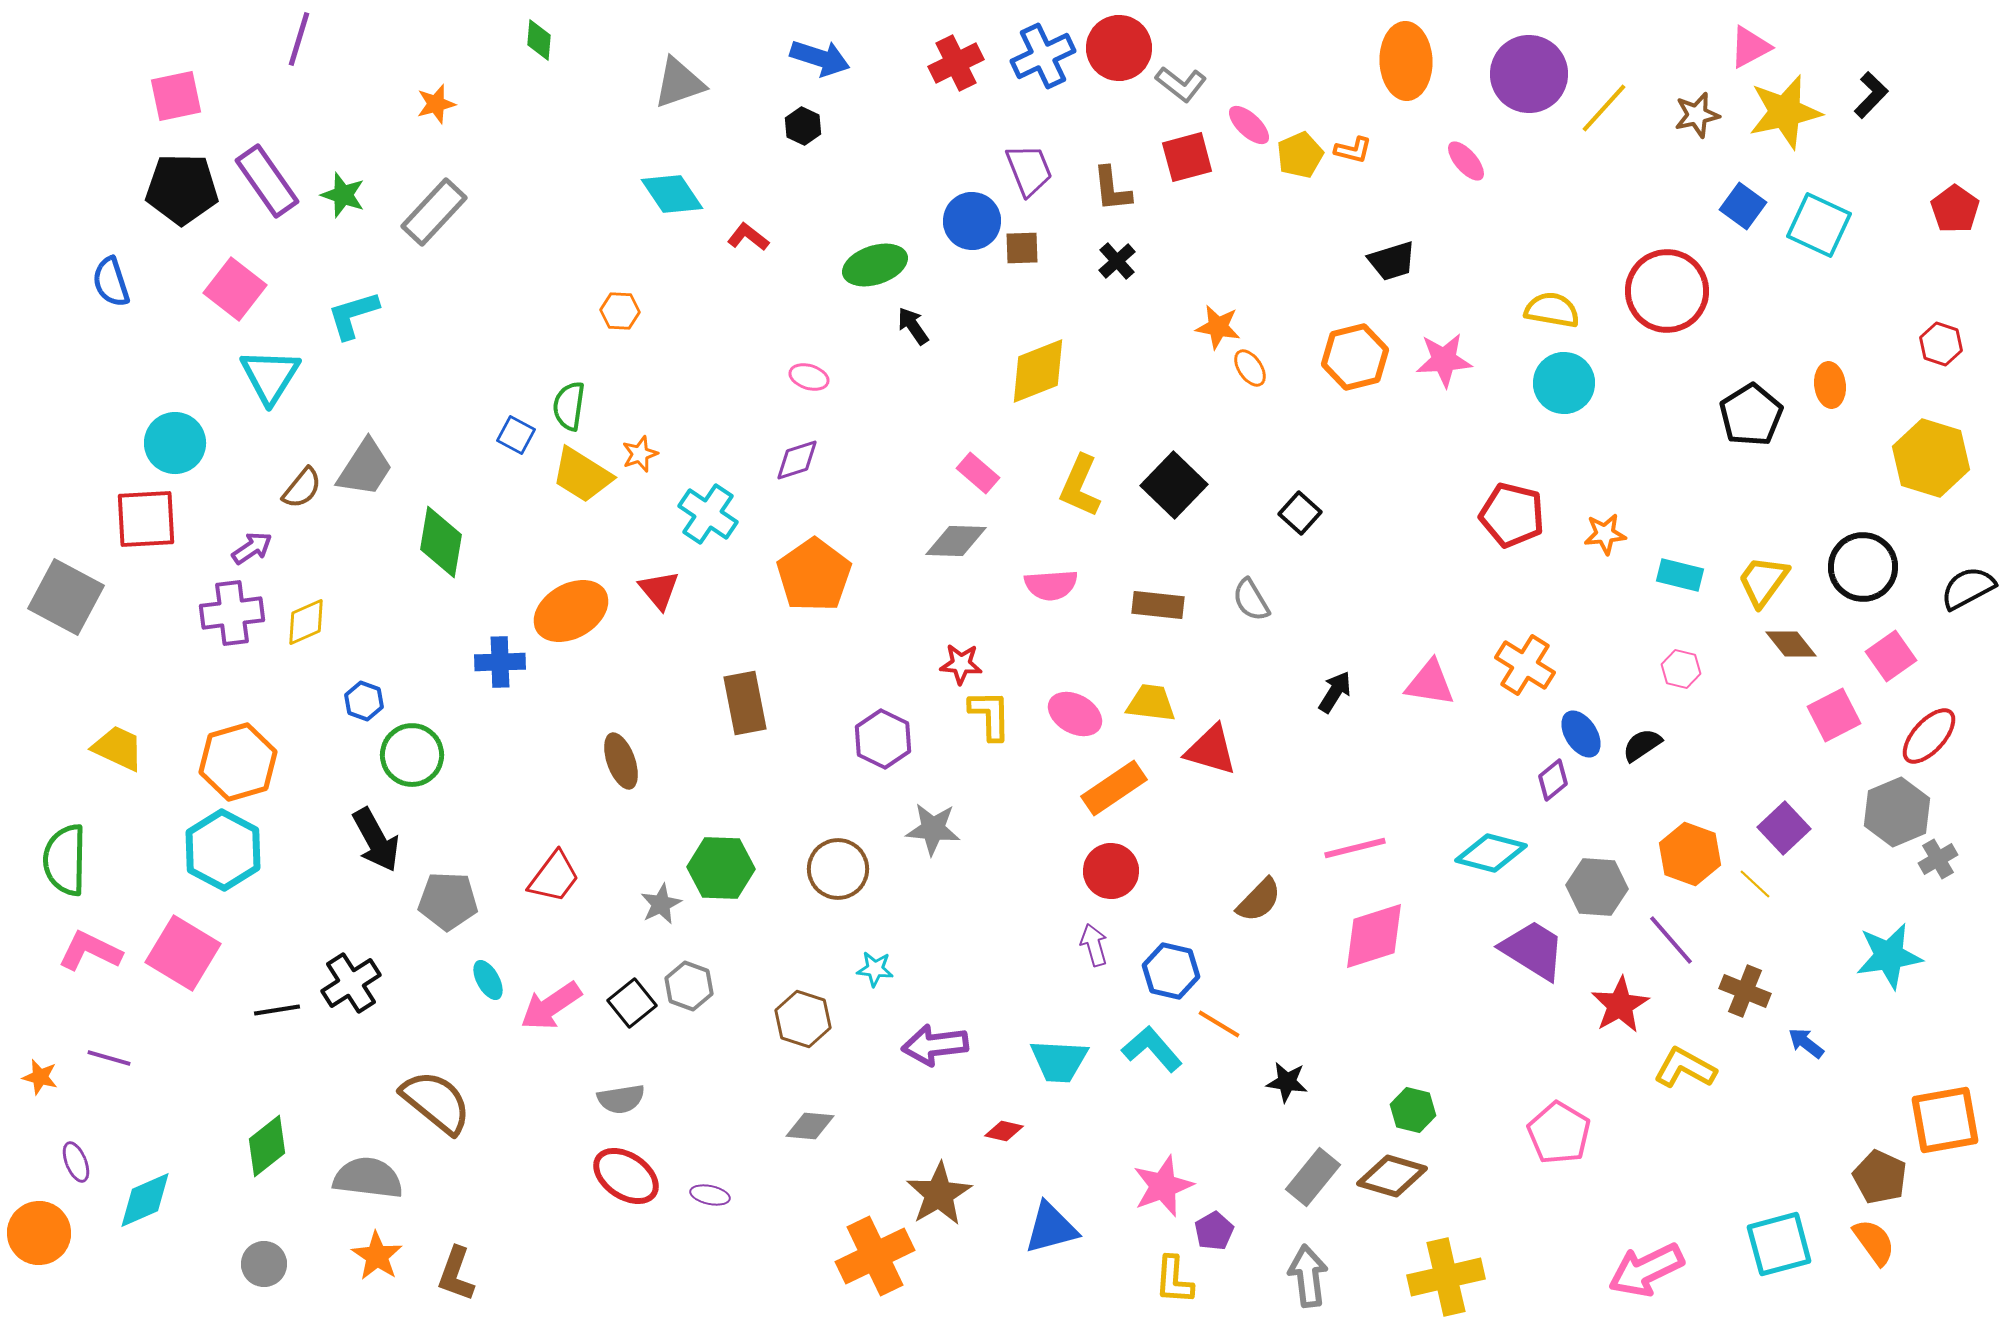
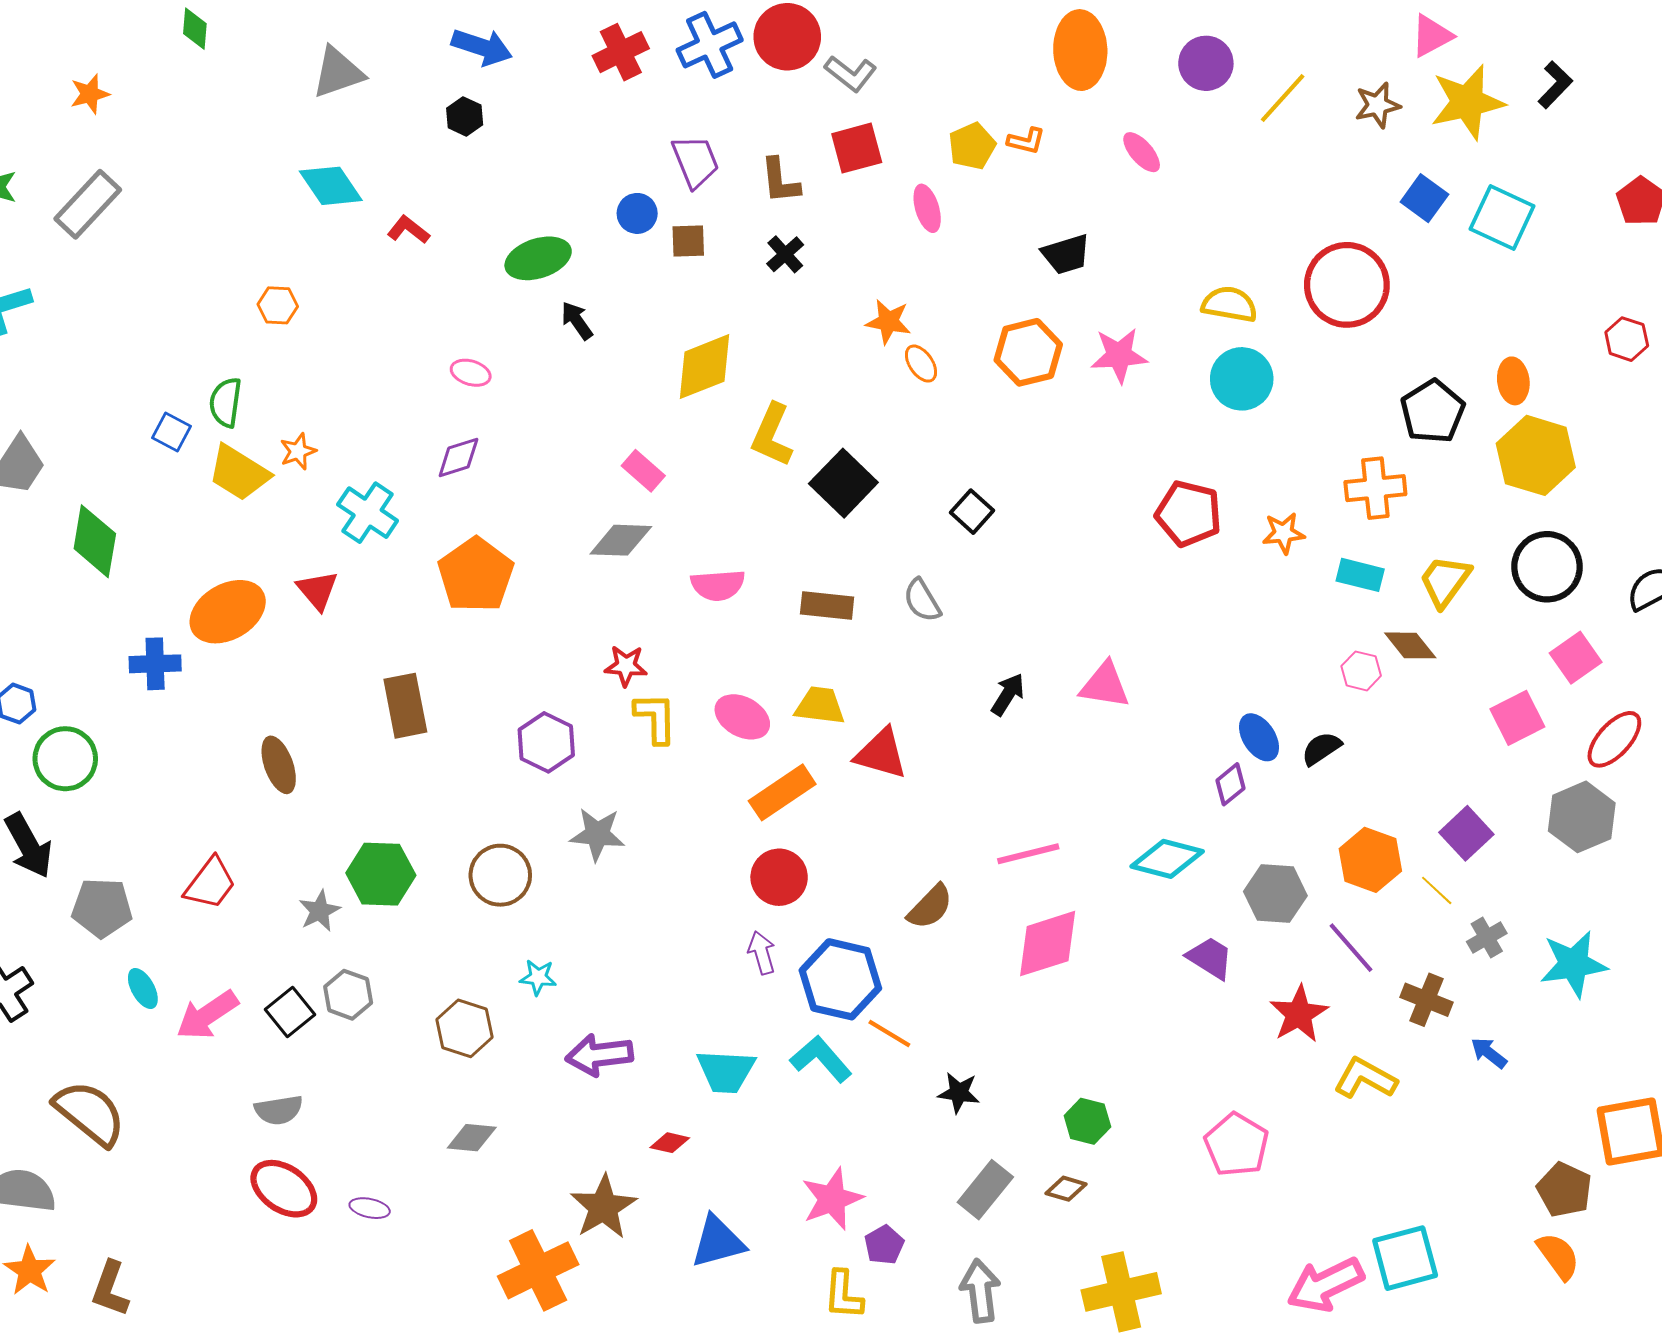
purple circle: (1529, 74) -> (1206, 63), size x0.7
pink ellipse: (1249, 125) -> (927, 208), moved, turned 30
blue circle: (972, 221) -> (637, 213), size x0.7
yellow hexagon: (1931, 458) -> (1536, 455), moved
yellow L-shape: (1080, 486) -> (772, 435), moved
brown diamond: (1791, 644) -> (1410, 645), moved
orange cross: (1525, 665) -> (1375, 488), moved, turned -38
gray cross: (1938, 859) -> (1487, 937), moved
purple trapezoid: (1533, 950) -> (1210, 958), size x0.7
blue hexagon: (1171, 971) -> (840, 979), size x1.4
brown diamond: (1392, 1176) -> (1066, 1189), size x0.6
cyan square: (1779, 1244) -> (1405, 1258), moved

